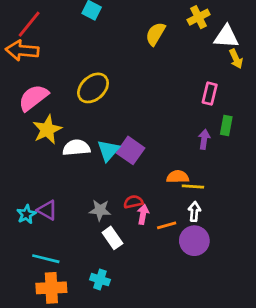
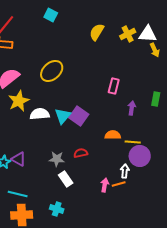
yellow cross: (199, 17) -> (128, 34), moved
pink rectangle: (210, 94) -> (114, 86), moved
green rectangle: (226, 125) -> (156, 99), moved
yellow line: (193, 187) -> (133, 142), moved
white arrow: (194, 212) -> (125, 171), moved
pink arrow: (143, 214) -> (105, 185), moved
orange line: (167, 225) -> (119, 184), moved
purple circle: (194, 241) -> (140, 156), moved

